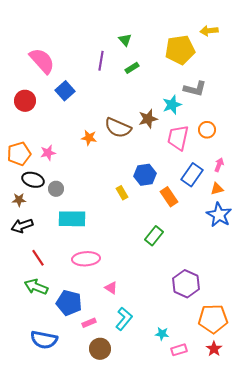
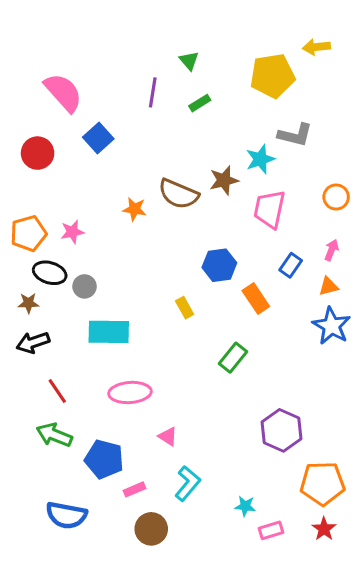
orange circle: (207, 130) -> (336, 197), moved
blue rectangle: (192, 175) -> (291, 265), size x0.7
yellow rectangle: (122, 193) -> (185, 308), moved

